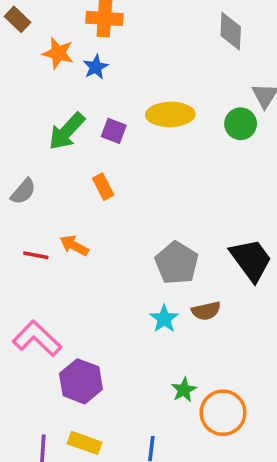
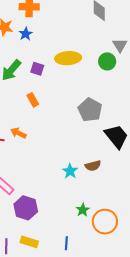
gray pentagon: (177, 263) -> (90, 110), moved

